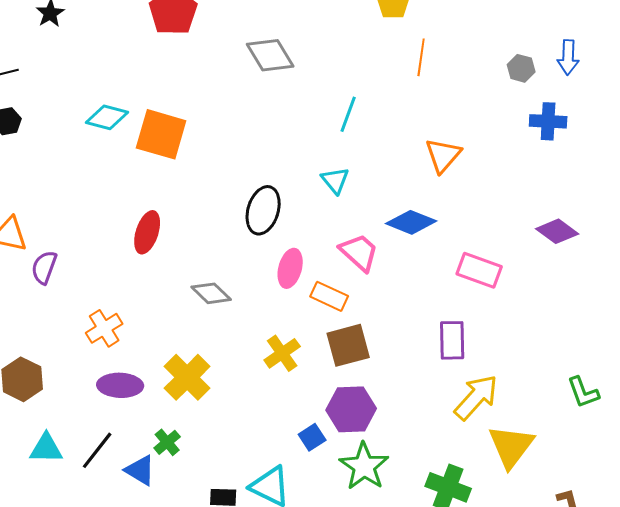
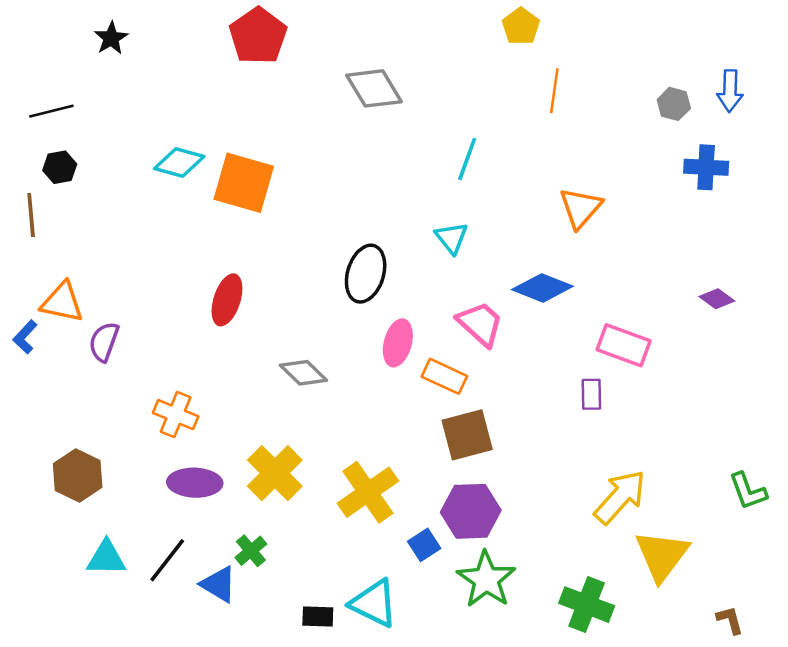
purple diamond: (557, 231) -> (717, 299), size x0.7
orange cross: (104, 328) -> (176, 415), turned -36
purple rectangle: (452, 340) -> (591, 394), moved, size x0.7
yellow cross: (282, 353) -> (368, 492), moved, size x1.4

